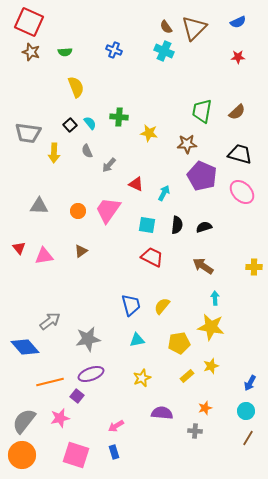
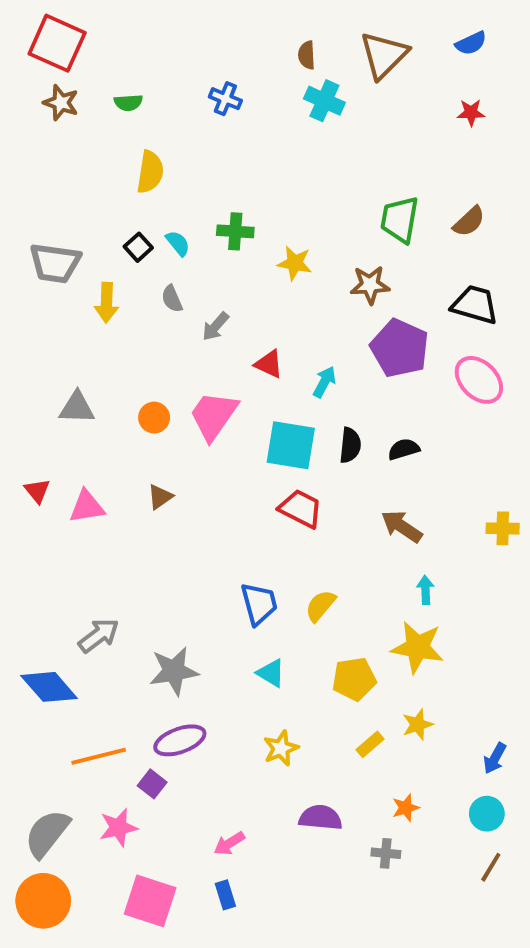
brown semicircle: (166, 27) -> (307, 55), moved, turned 32
yellow semicircle: (76, 87) -> (150, 172), turned 30
cyan square: (147, 225) -> (291, 445), size x1.5
cyan triangle: (137, 340) -> (271, 673), turned 42

